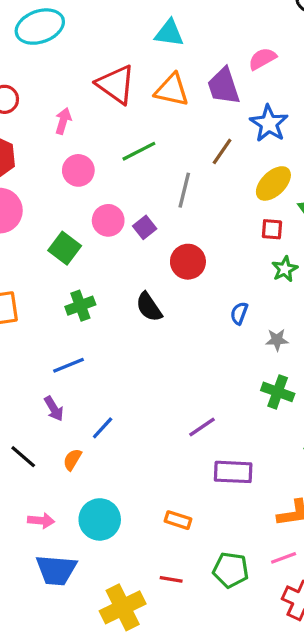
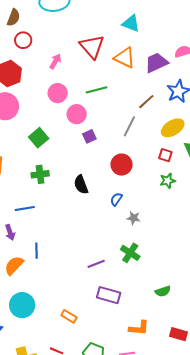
purple trapezoid: (224, 86) -> (156, 63), turned 70
gray line: (184, 190) -> (129, 126), moved
pink circle: (108, 220) -> (77, 114), moved
red circle: (188, 262) -> (122, 165), moved
blue semicircle: (239, 313) -> (116, 199), moved
gray star: (277, 340) -> (134, 218), moved
green cross: (278, 392) -> (130, 253), moved
blue line: (103, 428) -> (37, 251), turned -56
orange semicircle: (72, 460) -> (14, 265), size x1.5

